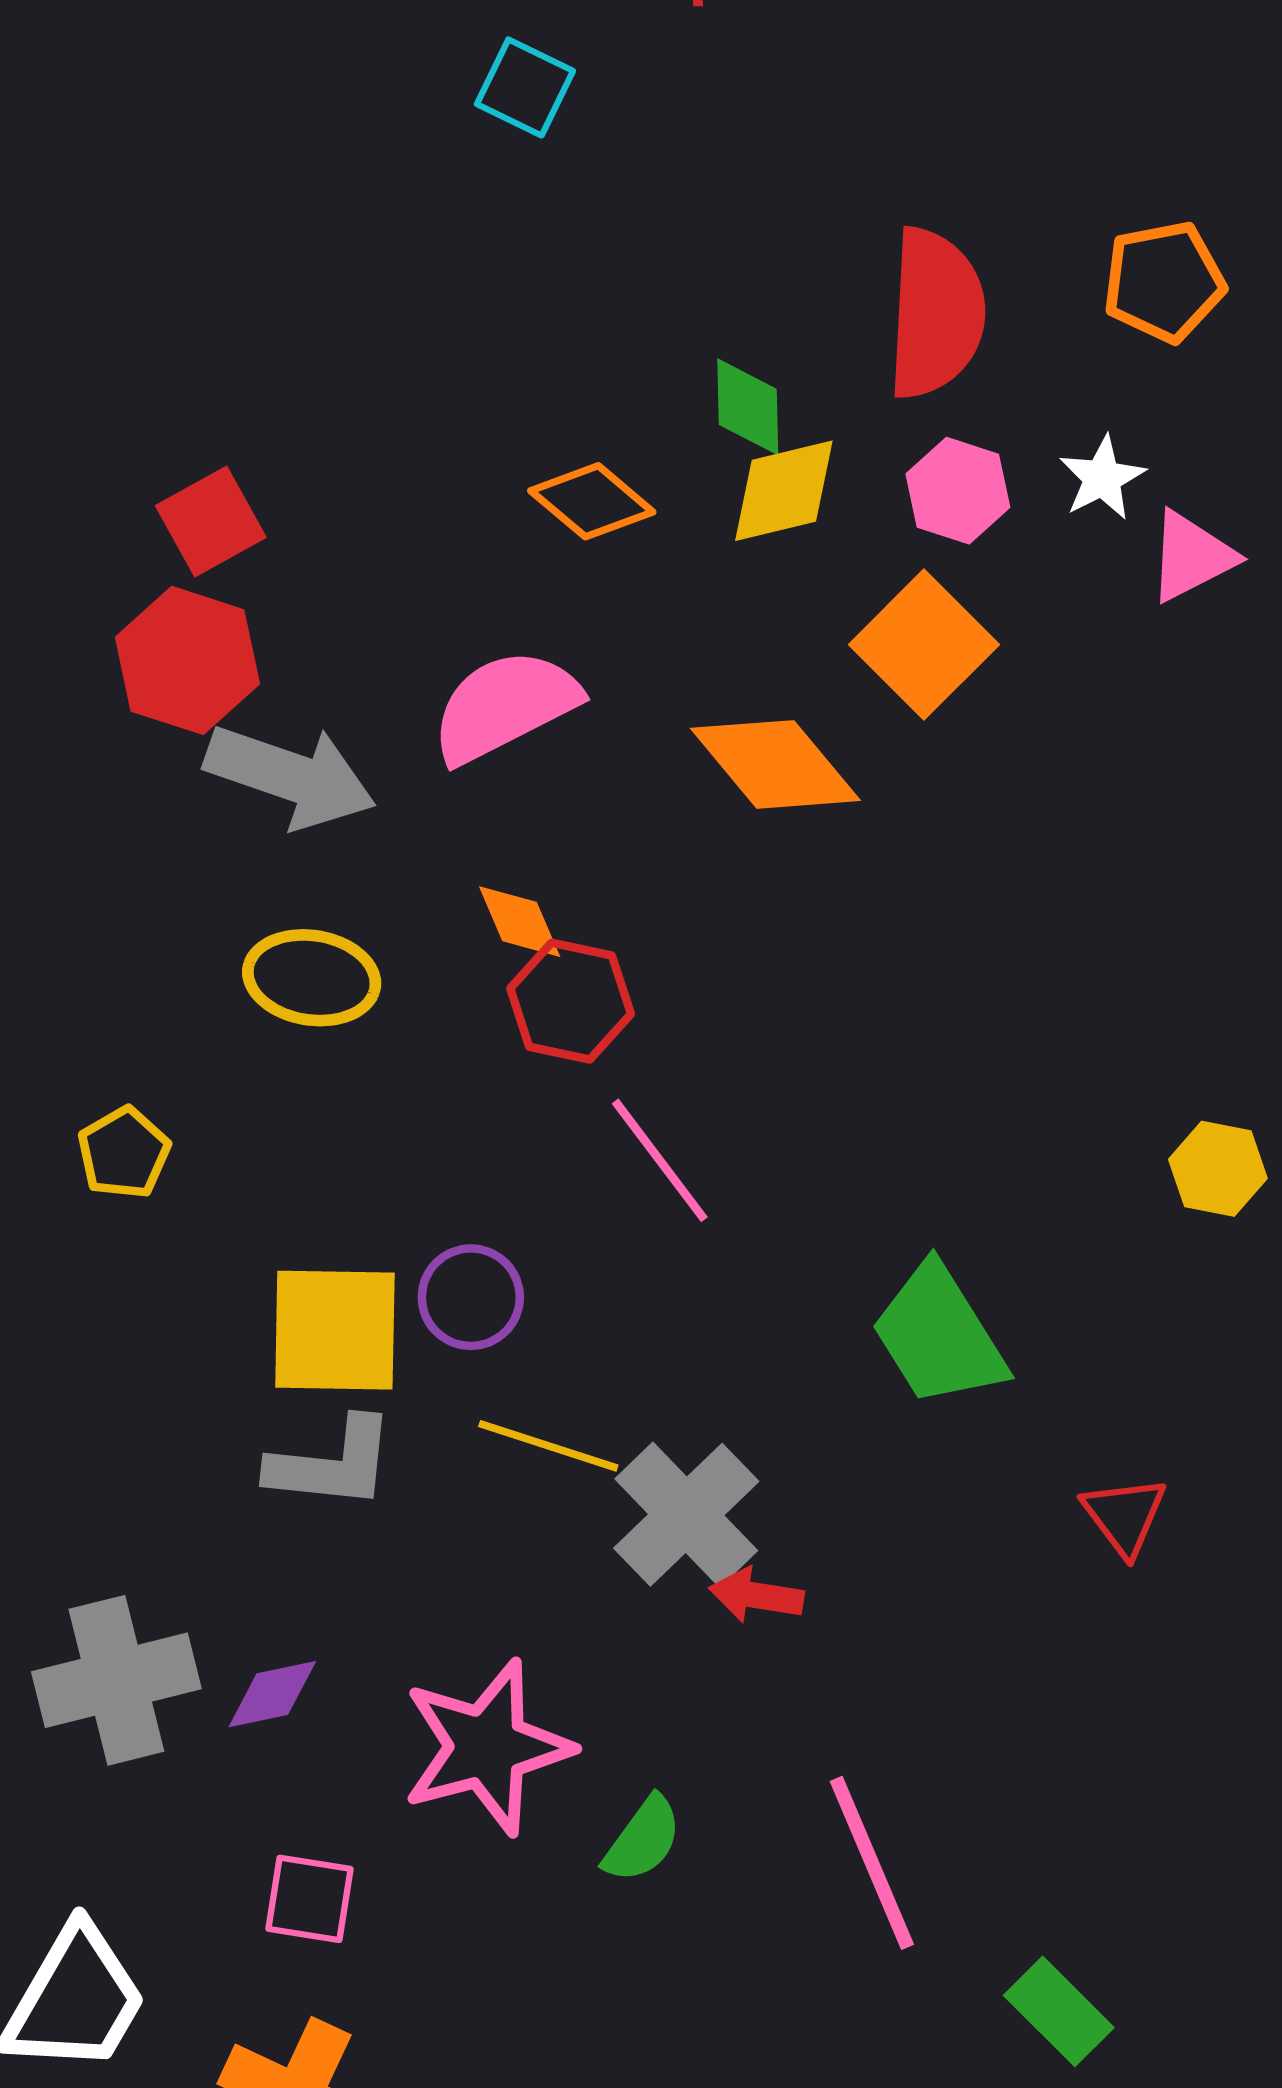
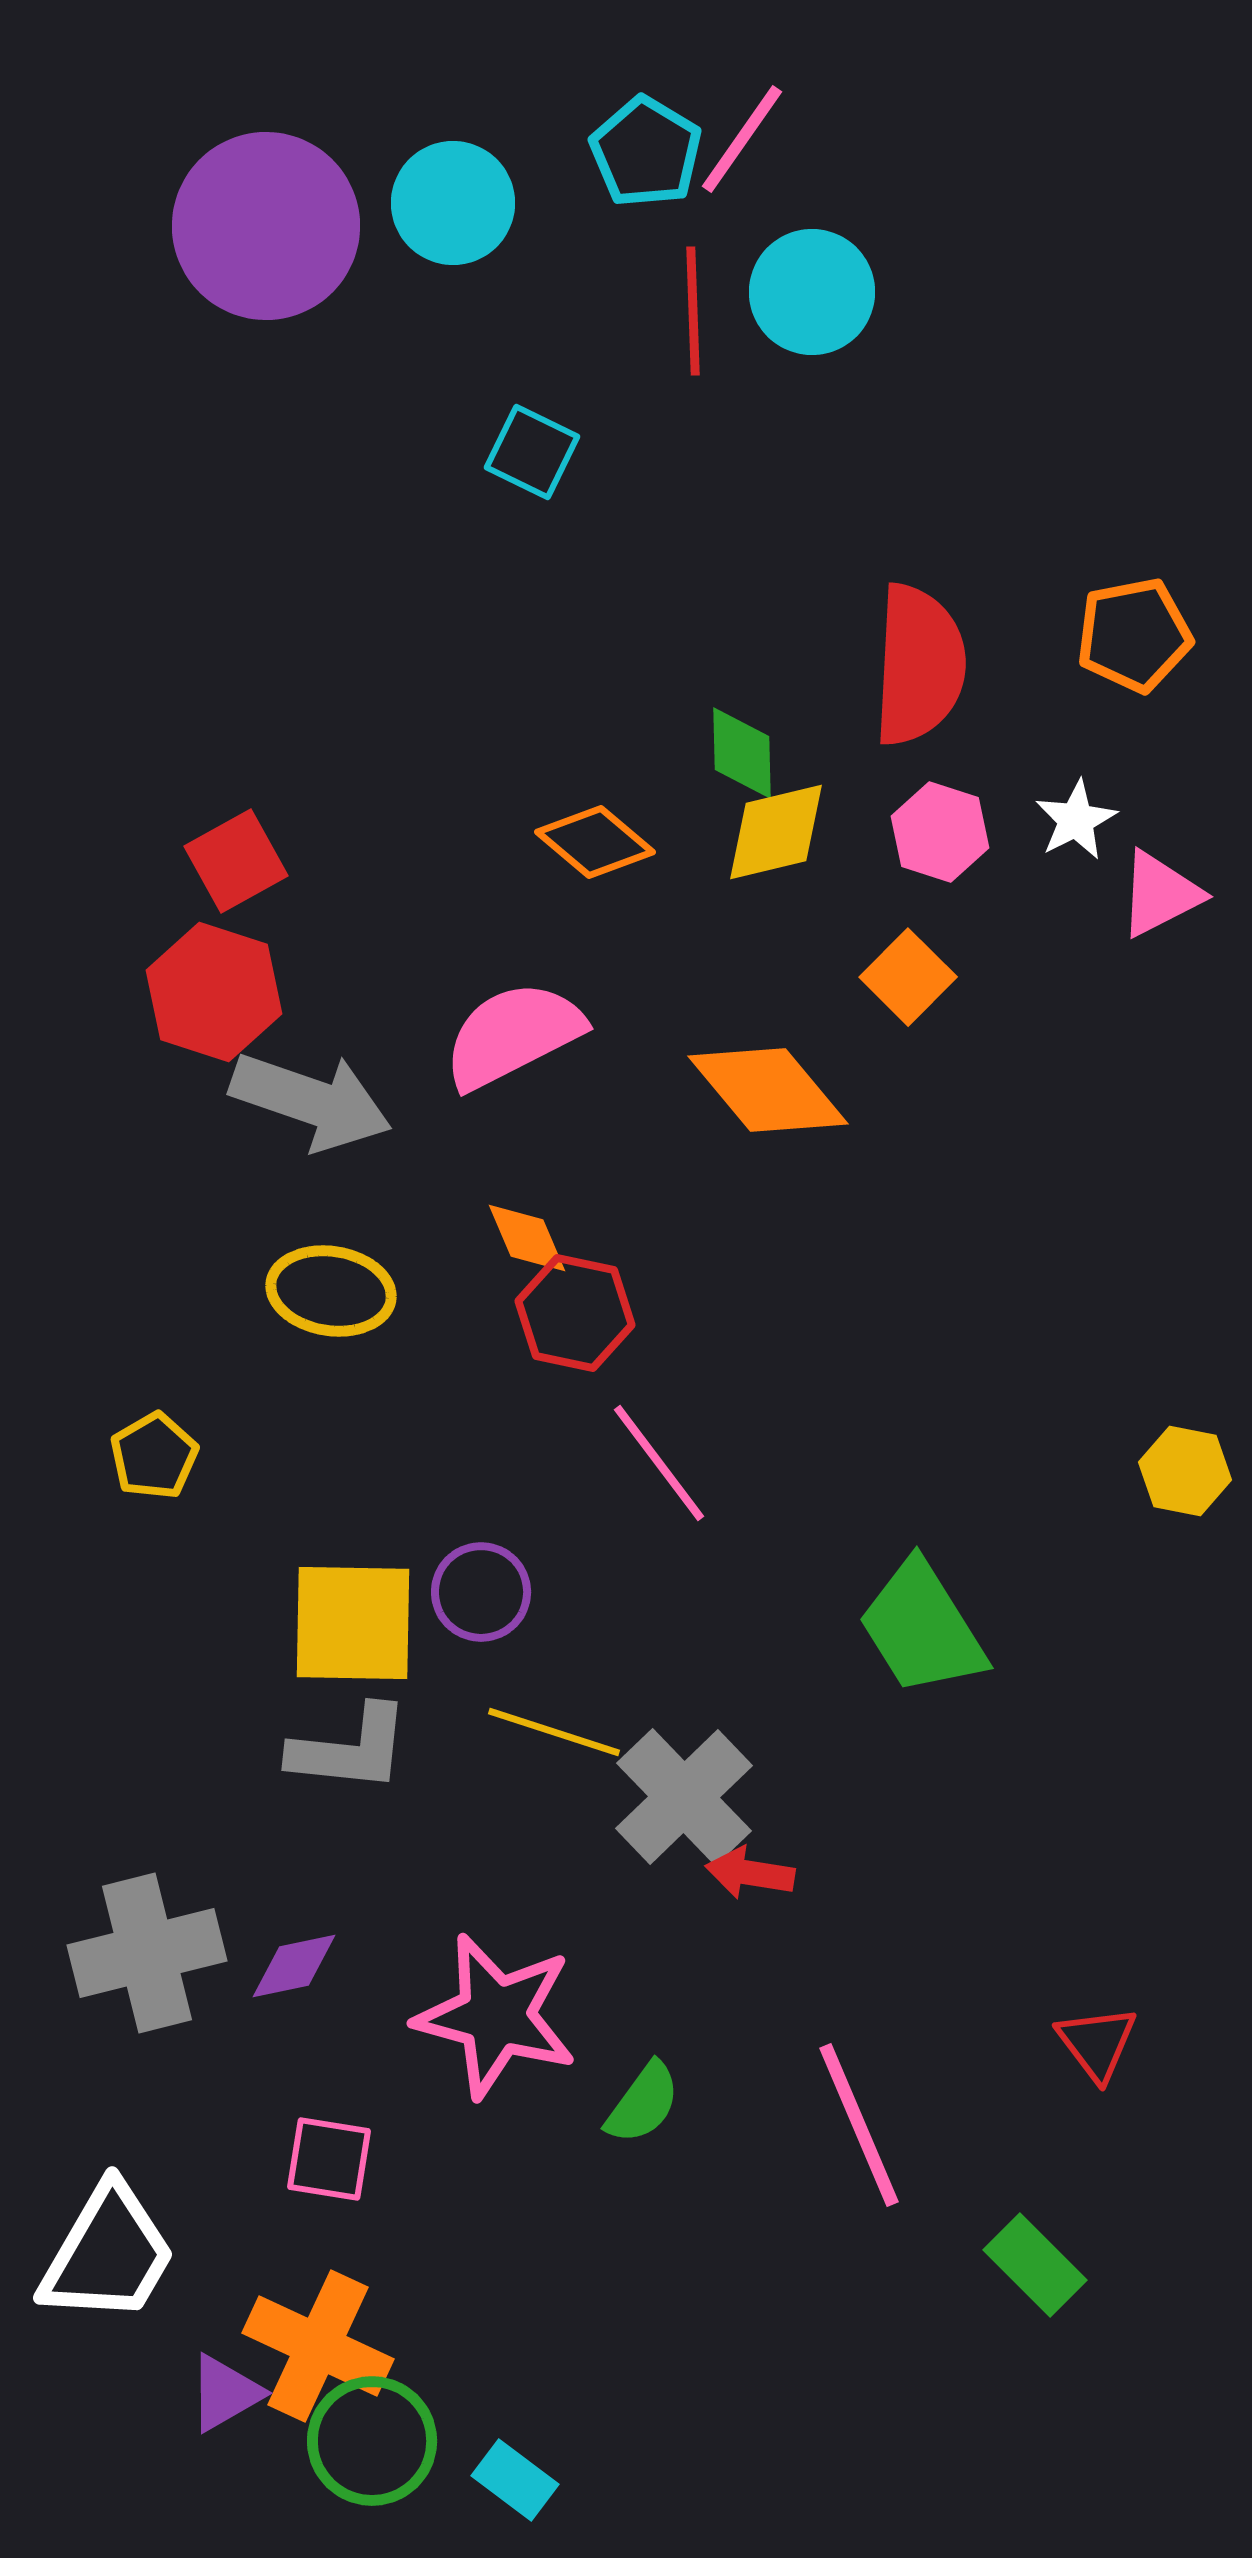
orange square: (924, 645) -> (908, 977), size x0.7
red triangle: (1125, 1516) -> (1097, 2043), moved
pink star: (487, 1747) -> (496, 2016), turned 30

